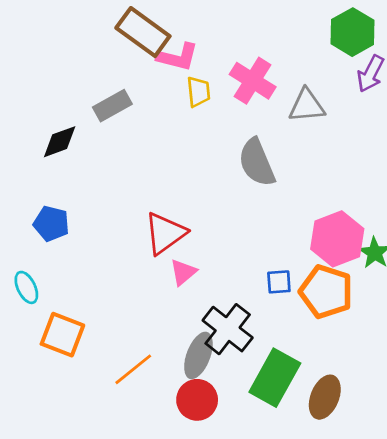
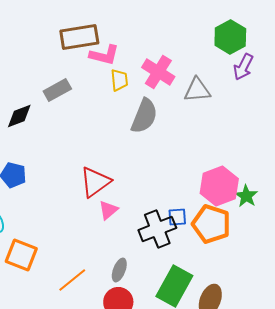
brown rectangle: (143, 32) -> (79, 37), turned -45
gray semicircle: (257, 163) -> (144, 116), moved, turned -135
black cross: (228, 329) -> (157, 229), moved, turned 30
gray ellipse: (198, 355) -> (119, 270), size x0.7

